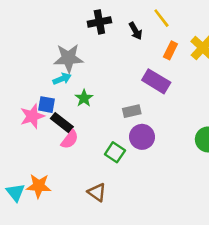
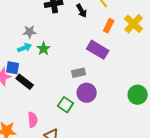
gray star: (68, 58) -> (30, 32), size x0.6
green star: (84, 98) -> (44, 49), moved
pink semicircle: (70, 139) -> (33, 120), moved, turned -42

